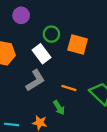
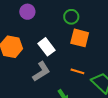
green circle: (51, 34) -> (71, 17), moved
orange line: (69, 88) -> (77, 71), moved

